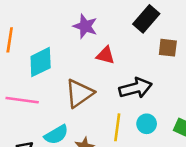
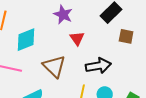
red triangle: (106, 55) -> (77, 38), turned 35
brown triangle: (79, 93) -> (54, 66), turned -45

